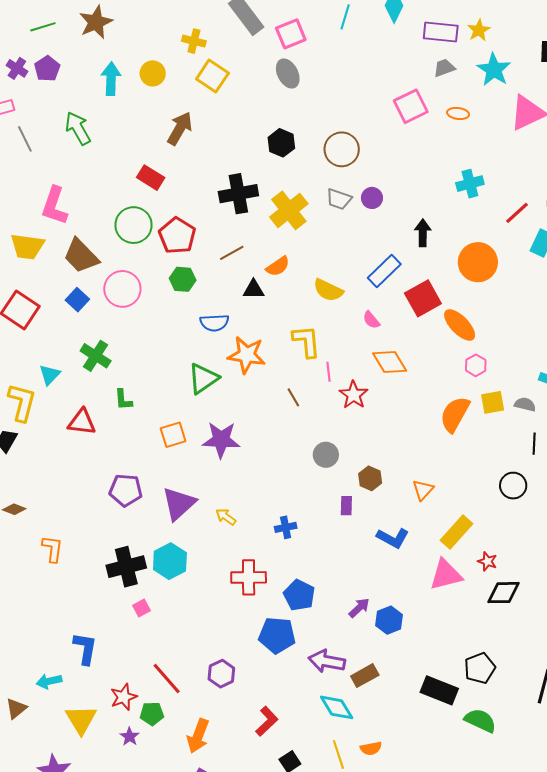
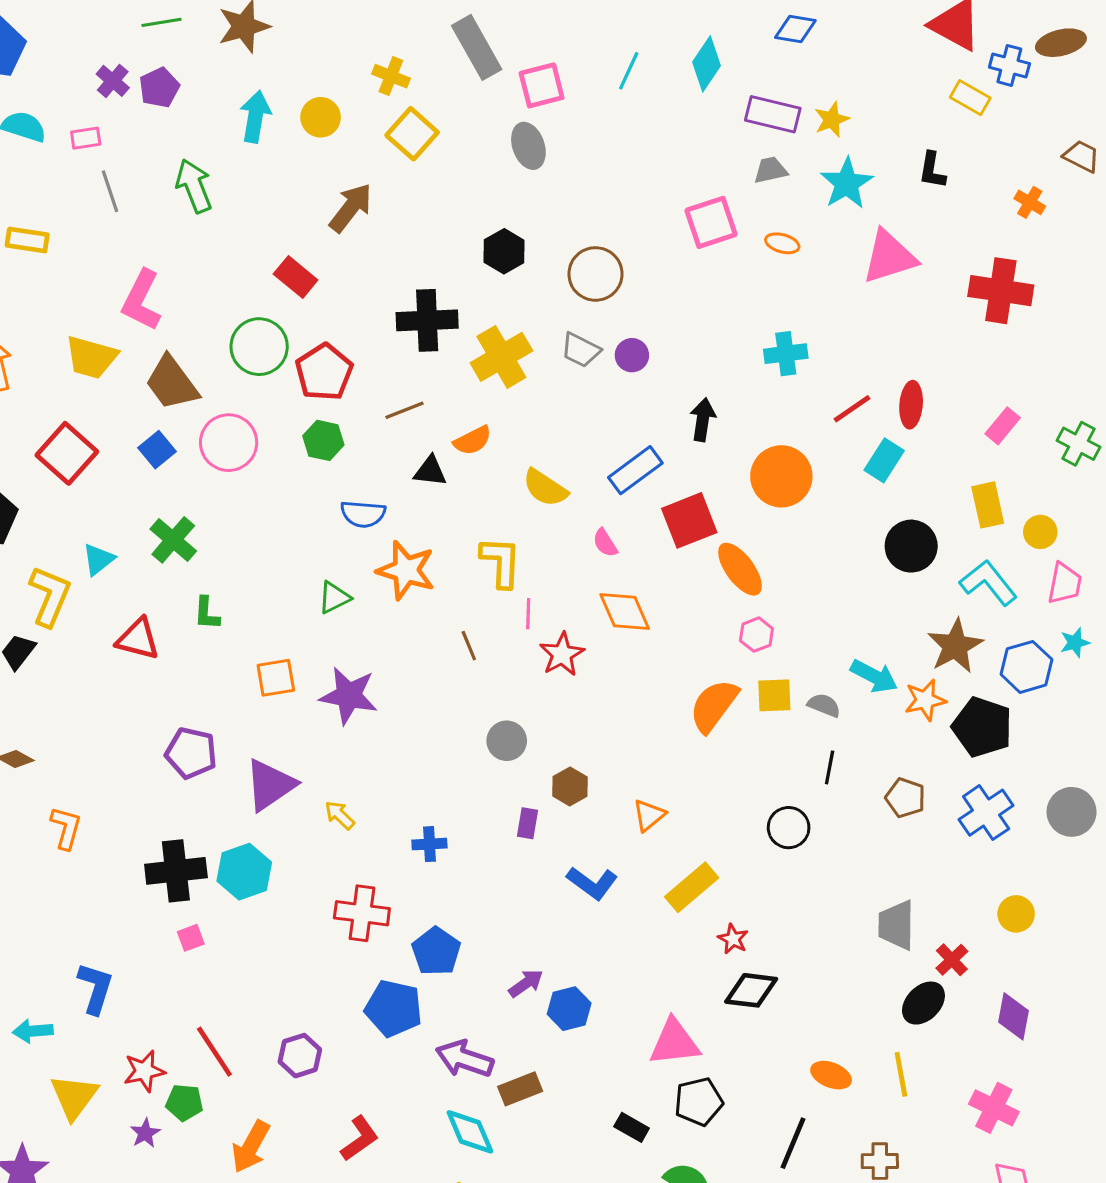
green triangle: (203, 379) -> (334, 598), size x0.7
pink triangle: (446, 575) -> (674, 1042), moved
black rectangle: (439, 690) -> (632, 1127), size x0.6

